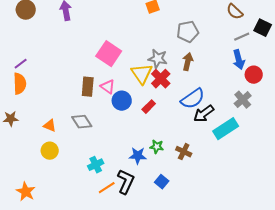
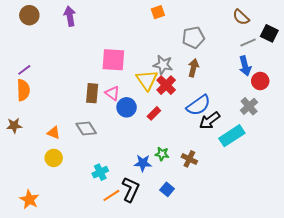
pink square: (109, 54) -> (113, 60), turned -30

